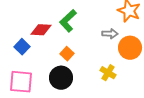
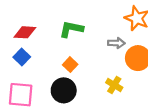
green L-shape: (68, 21) -> (71, 29), turned 55
red diamond: (41, 30) -> (25, 32), moved

